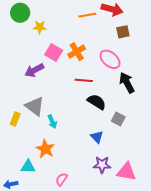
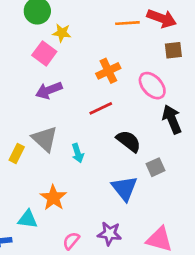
pink square: (54, 52) -> (44, 53), moved
red line: (84, 80) -> (101, 108), moved, turned -36
gray square: (118, 119) -> (155, 167), turned 32
cyan arrow: (52, 122) -> (78, 153), moved
blue triangle: (97, 137) -> (124, 188), size x1.5
purple star: (102, 165) -> (110, 234), moved

